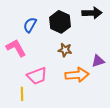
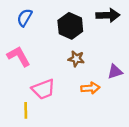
blue semicircle: (30, 25) -> (25, 18), moved
orange arrow: (77, 75) -> (90, 88), size x0.7

